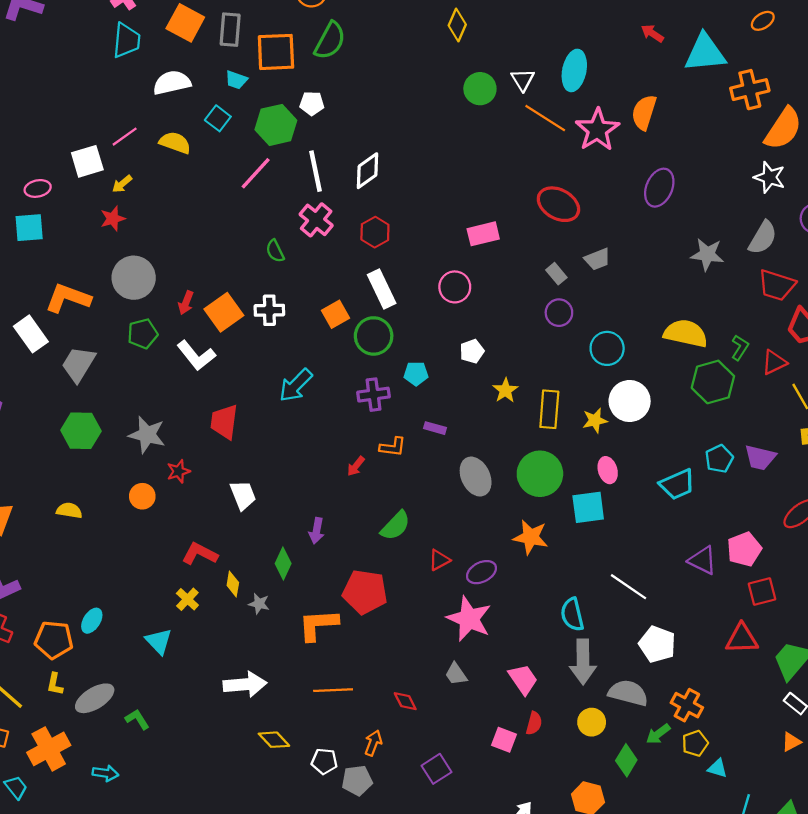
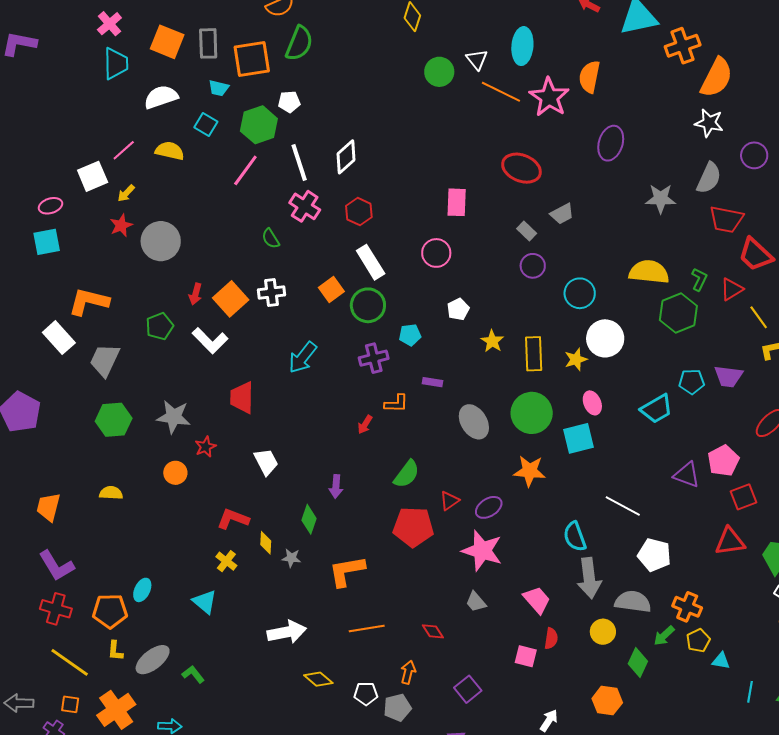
pink rectangle: (483, 234) -> (457, 202), turned -68
gray circle: (134, 278) -> (161, 241), moved
cyan pentagon: (719, 459) -> (692, 382), turned 30
red pentagon: (365, 592) -> (413, 527), moved

